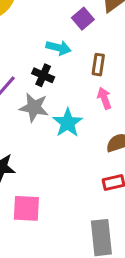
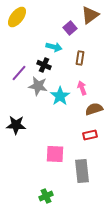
pink arrow: (104, 98) -> (82, 88), moved
pink square: (26, 208) -> (55, 154), moved

